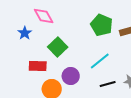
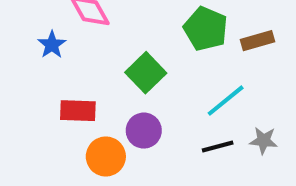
green square: (58, 47) -> (146, 73), moved
cyan line: (100, 61) -> (226, 101), moved

